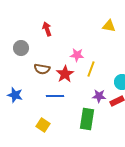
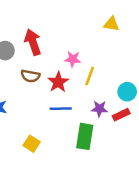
red arrow: (47, 29) -> (33, 42), moved, size x1.5
blue line: (55, 96) -> (61, 109), moved

